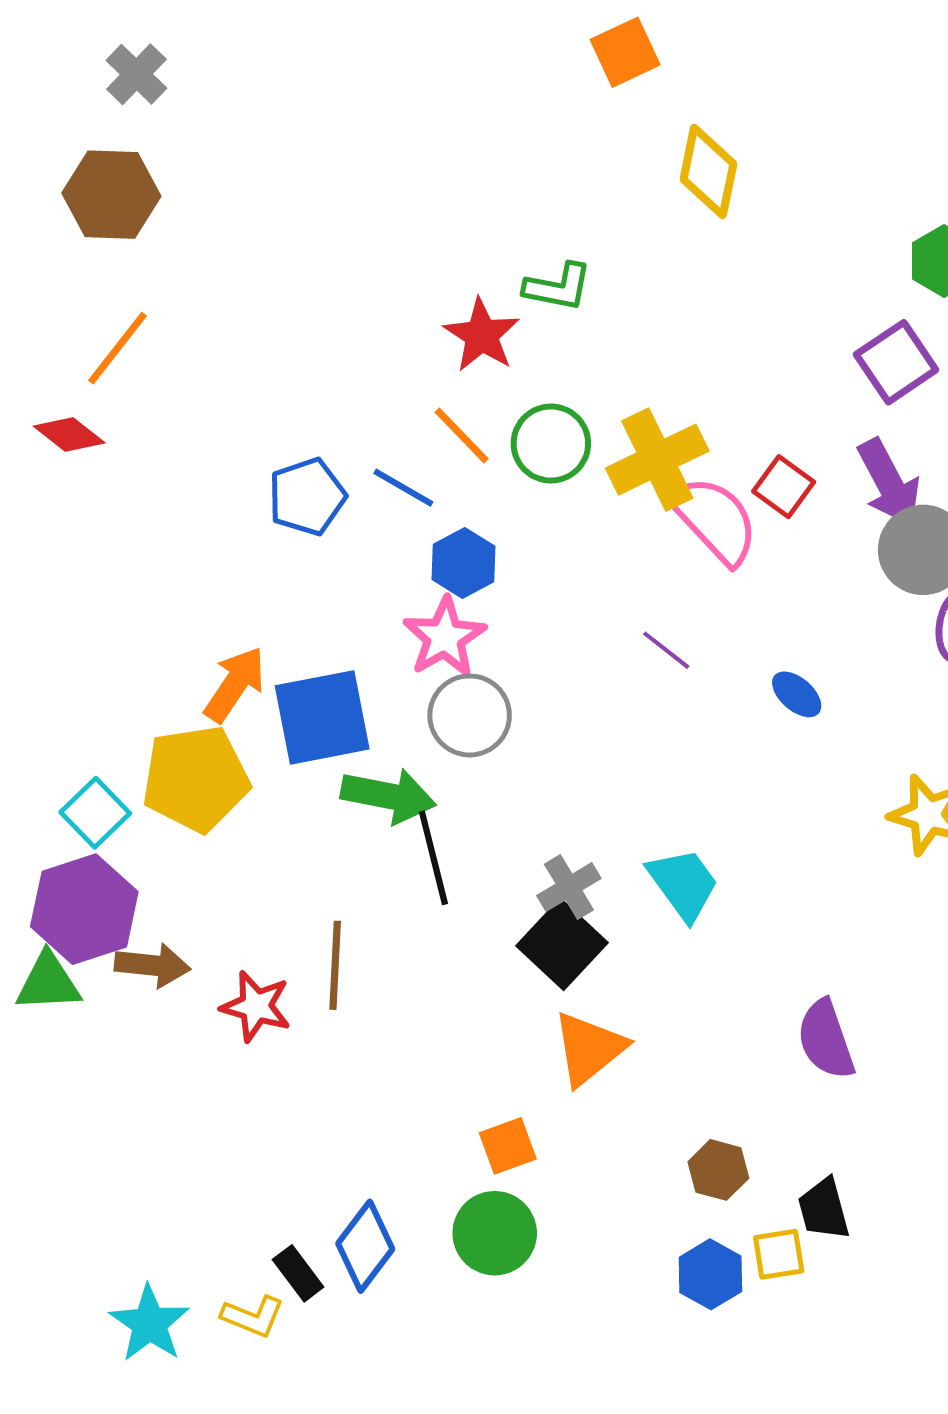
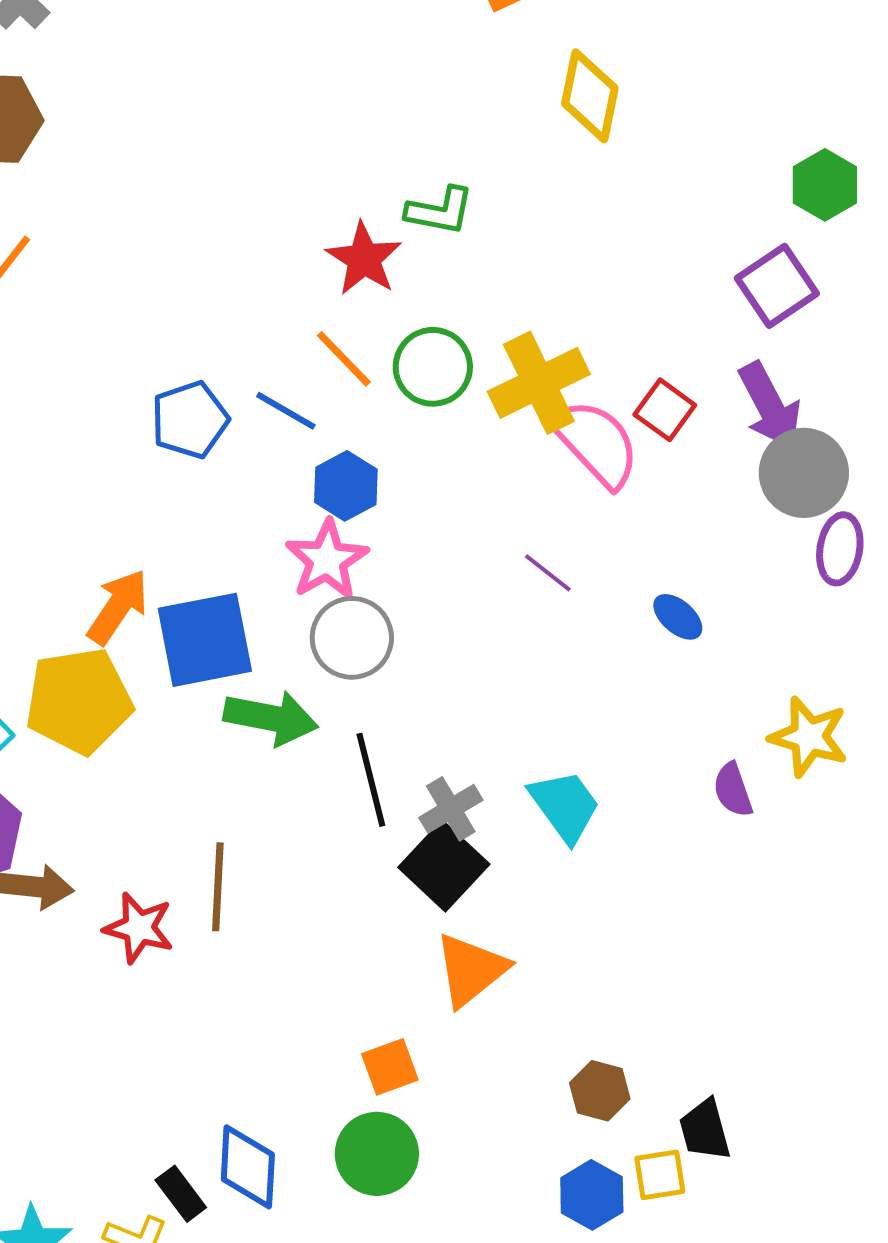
black line: (433, 858) -> (371, 780), moved
purple semicircle: (826, 1040) -> (733, 790), moved, size x0.7
blue diamond: (365, 1246) -> (248, 1167), turned -34

